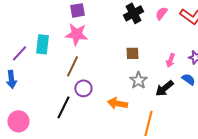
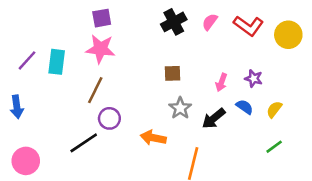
purple line: (19, 53) -> (27, 60), moved
black line: (63, 107) -> (84, 143), turned 30

